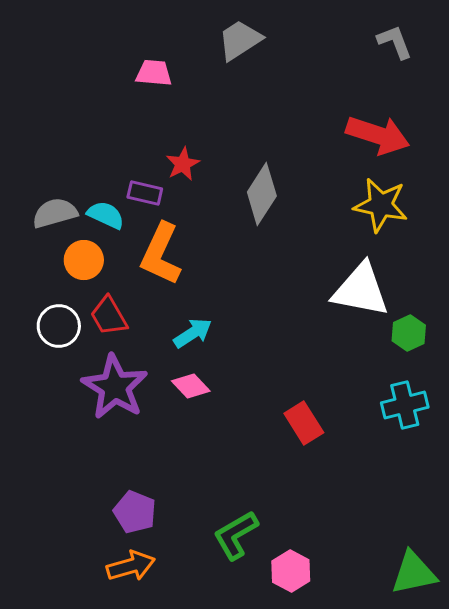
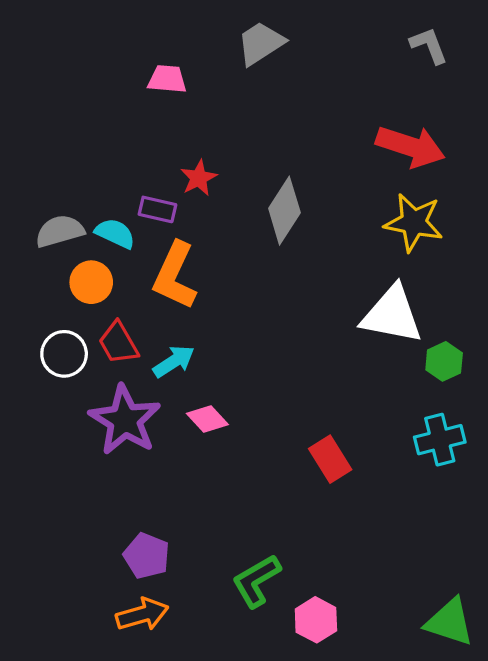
cyan arrow: (193, 333) -> (174, 361), moved
green triangle: (414, 573) -> (450, 622), turned 30

